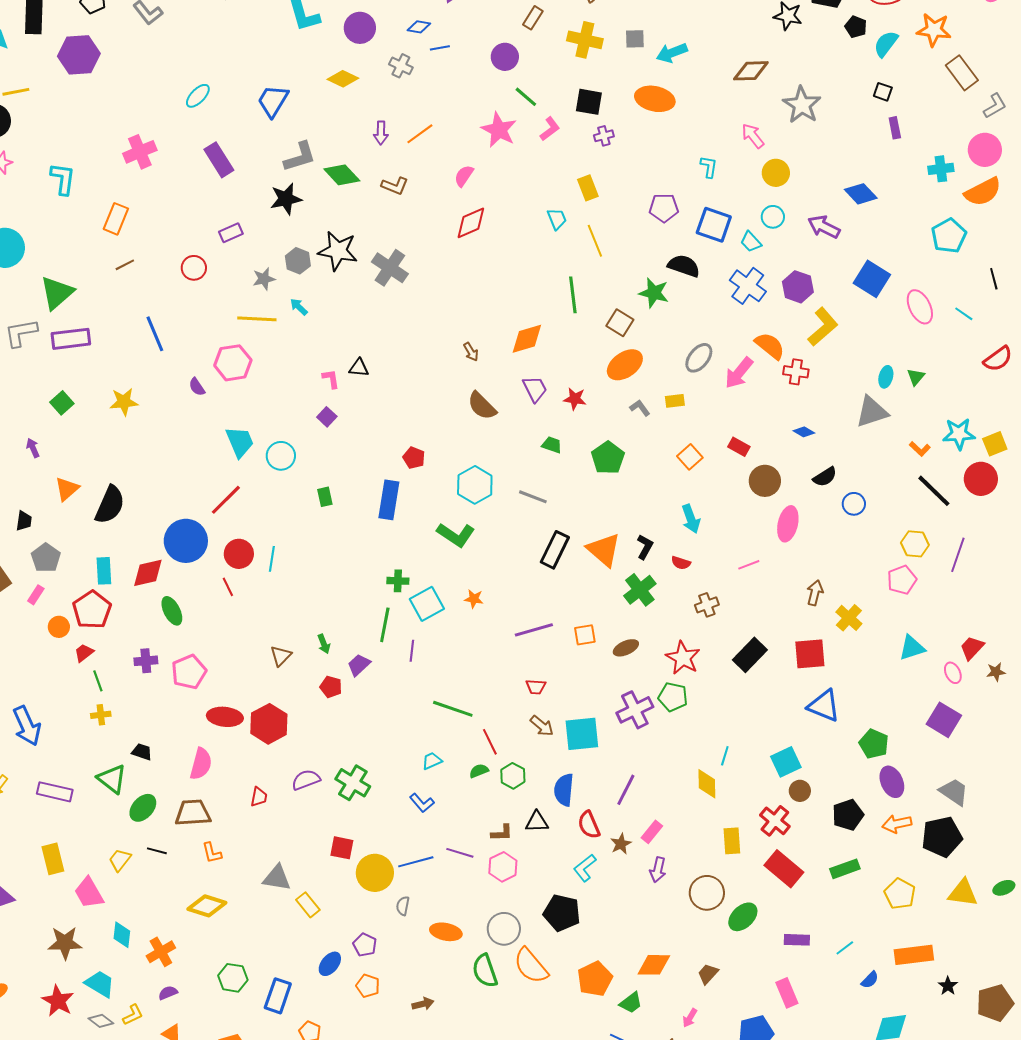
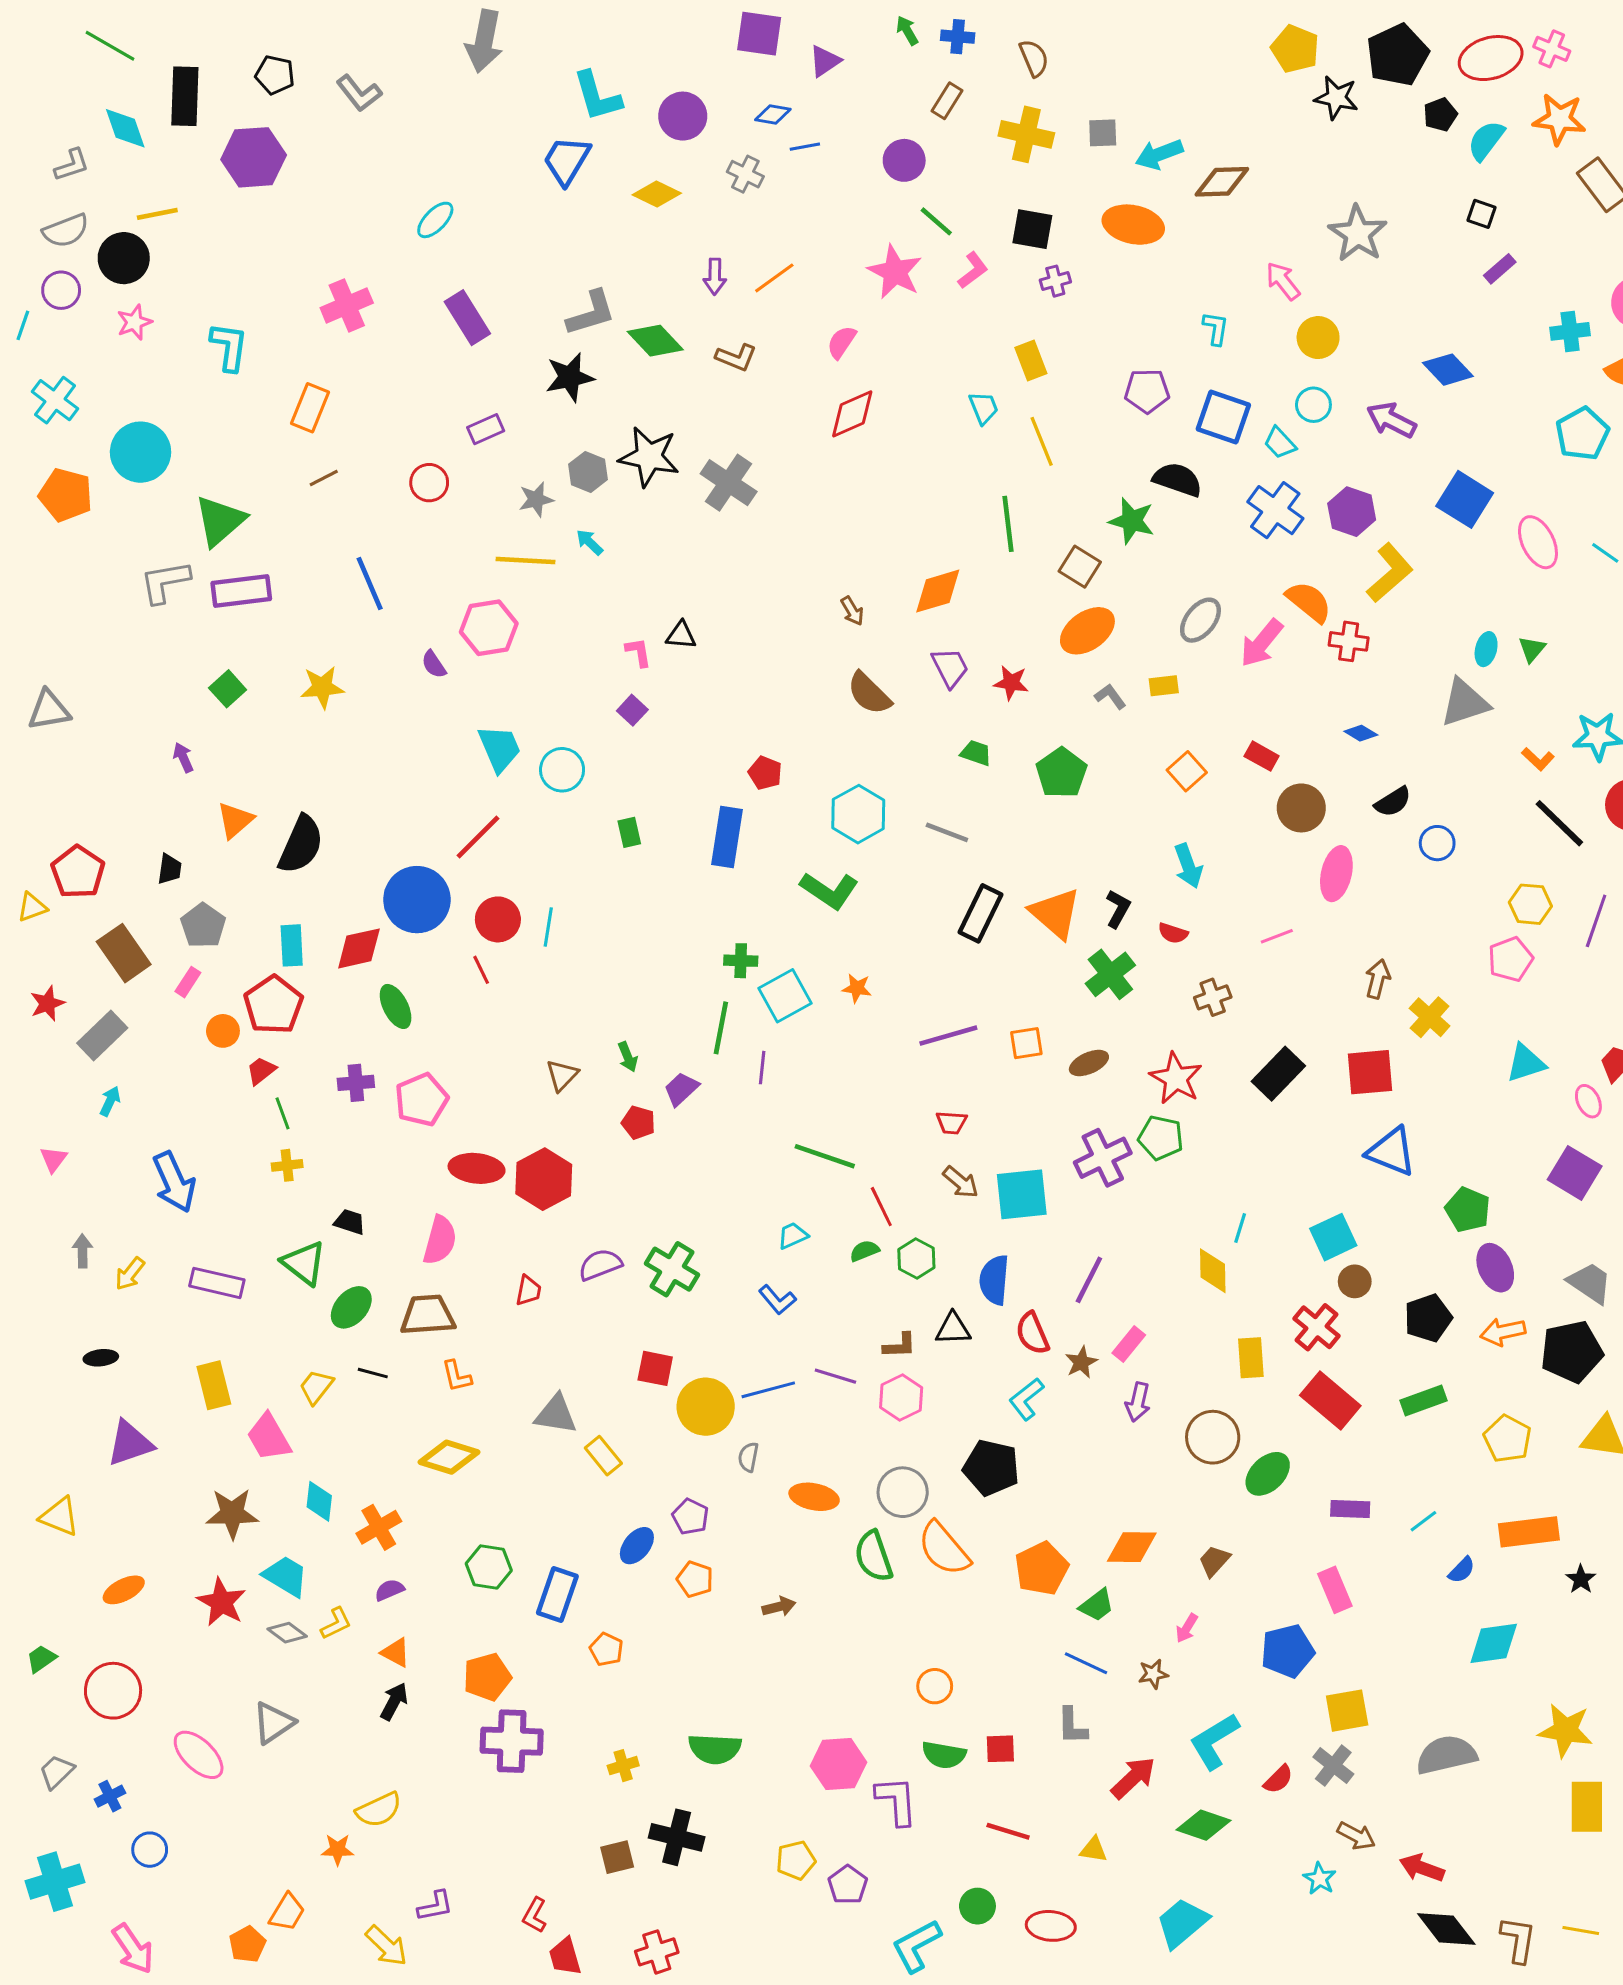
black pentagon: (856, 27) -> (1440, 115), turned 30
brown diamond: (751, 71) -> (1222, 182), moved
blue trapezoid: (273, 101) -> (567, 160), moved
purple rectangle: (895, 128) -> (1500, 269), turned 60

